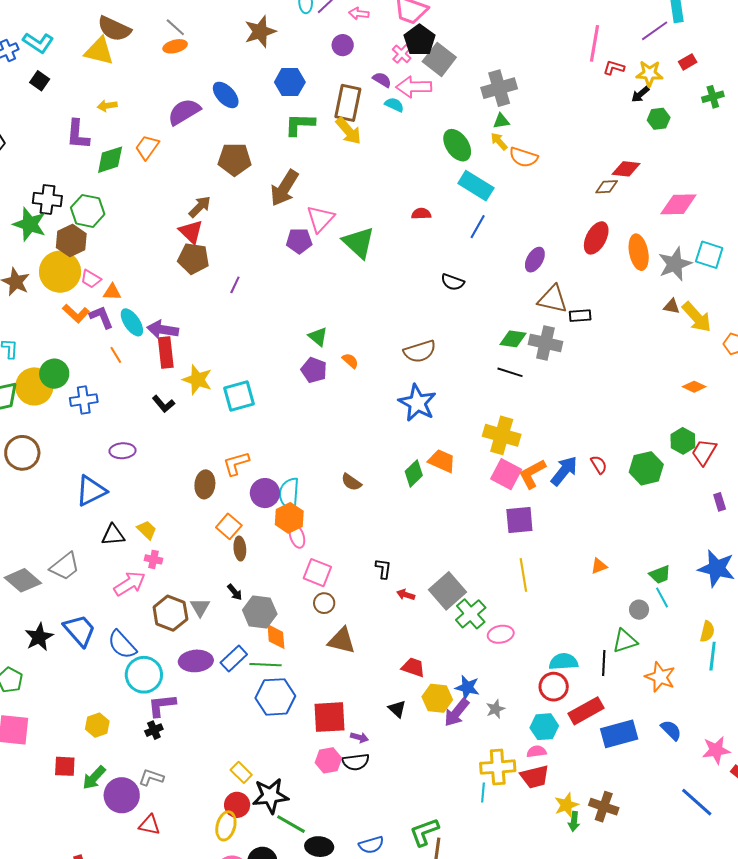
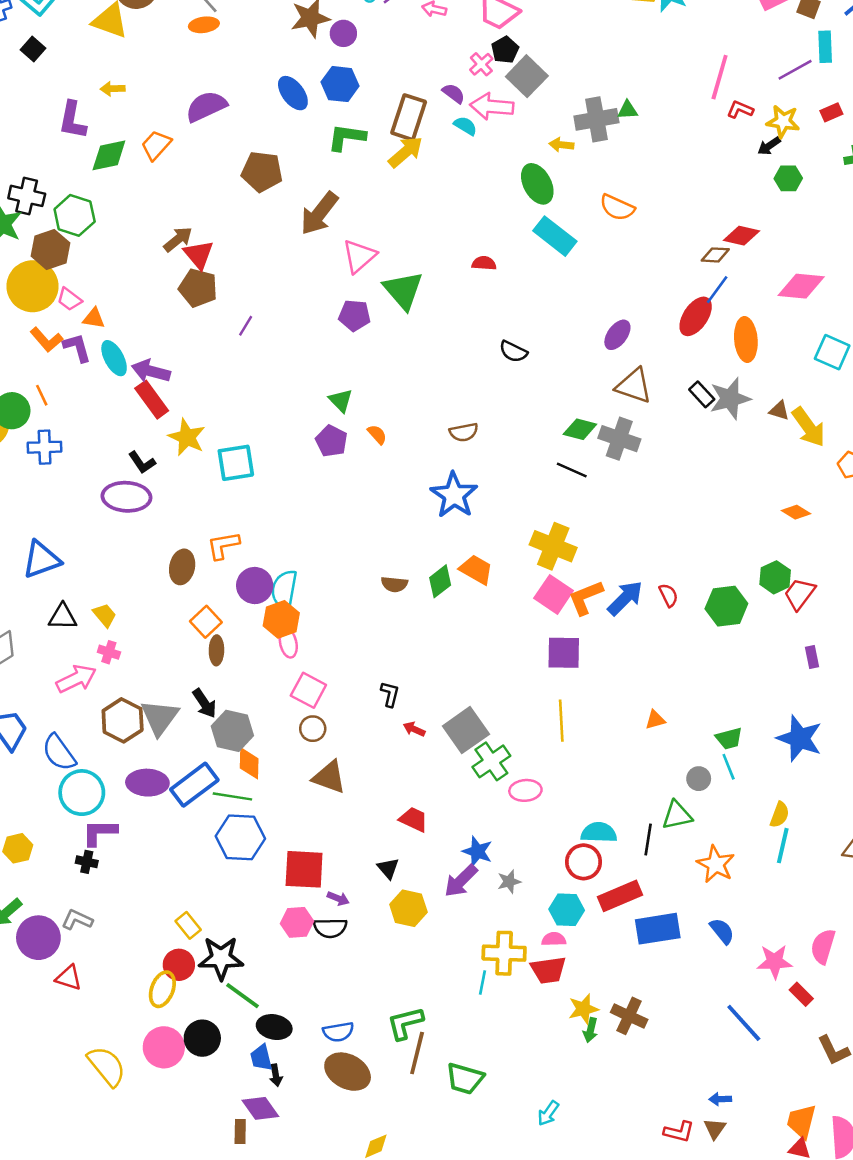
black pentagon: (420, 40) -> (505, 50), size x0.7
purple circle: (343, 45) -> (343, 33), moved
blue ellipse: (226, 95) -> (293, 93), moved
green triangle: (501, 121) -> (628, 110), moved
yellow arrow: (348, 131) -> (406, 152), turned -96
yellow arrow: (499, 141) -> (561, 145), moved, turned -48
brown arrow: (200, 207) -> (178, 239), moved
blue line: (478, 227) -> (717, 290), moved
purple pentagon: (299, 241) -> (355, 315), moved
gray star: (675, 264) -> (730, 399), moved
black rectangle: (580, 316) -> (702, 394), moved, turned 45
brown semicircle: (420, 351) -> (464, 432), size x0.7
red rectangle: (166, 352) -> (152, 400), turned -36
orange line: (116, 355) -> (42, 395), moved
purple ellipse: (123, 451) -> (126, 497), moved, size x1.5
brown semicircle: (351, 482) -> (394, 584), moved, turned -35
black arrow: (235, 592) -> (204, 703), size x1.4
gray triangle: (200, 607) -> (160, 717), size x1.6
blue rectangle: (234, 659) -> (194, 785), size x1.4
yellow hexagon: (437, 698) -> (408, 908), moved
black cross: (154, 730) -> (87, 862), turned 30

